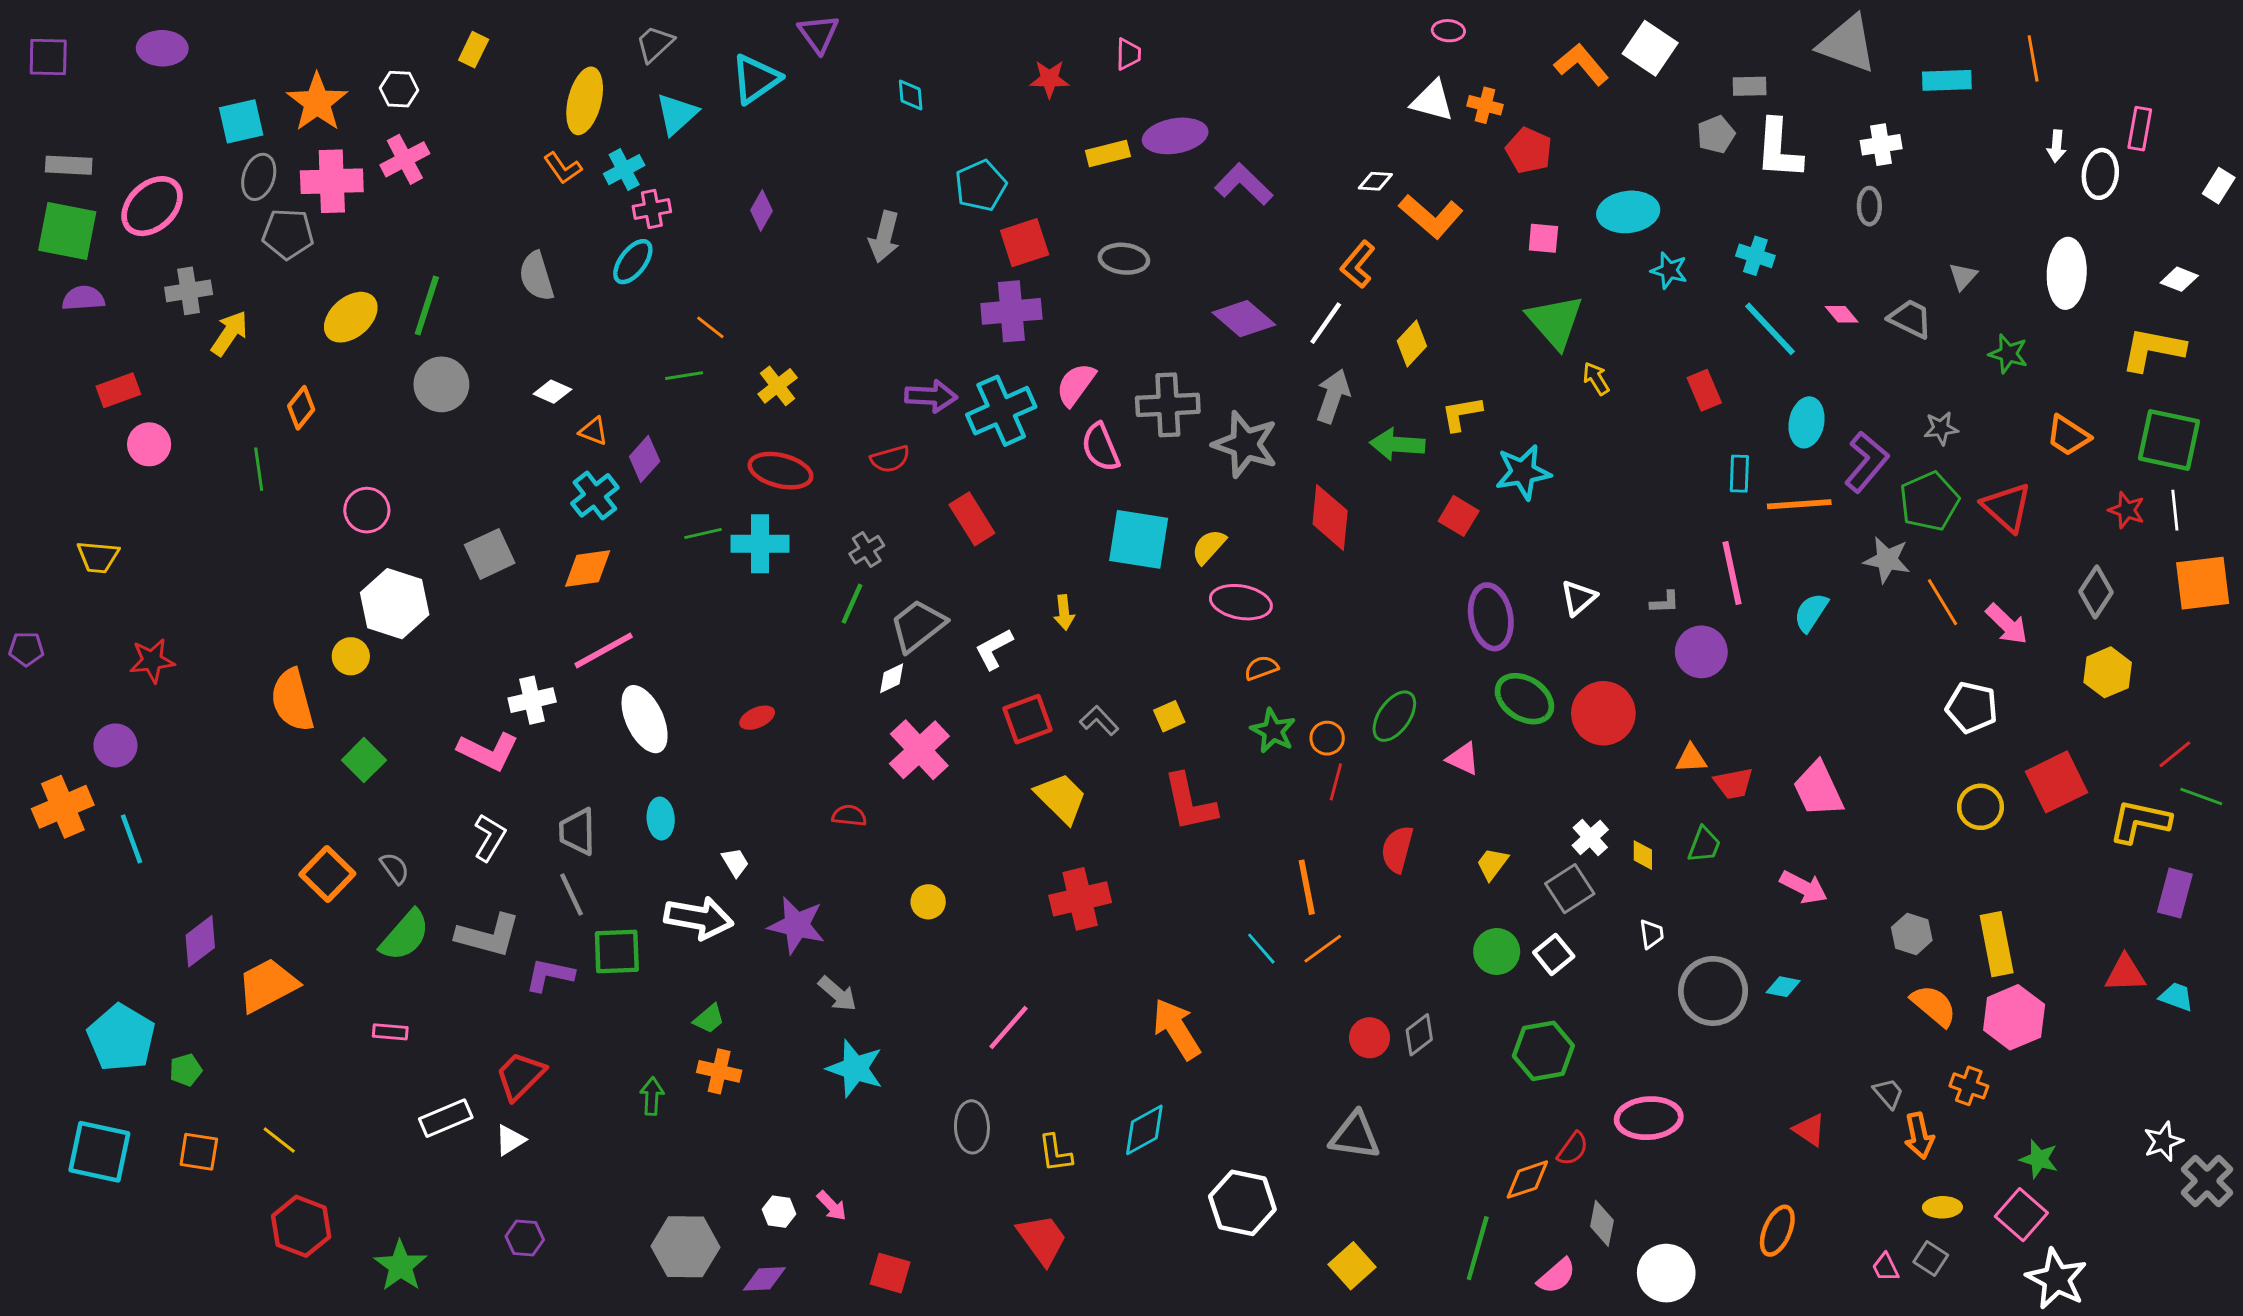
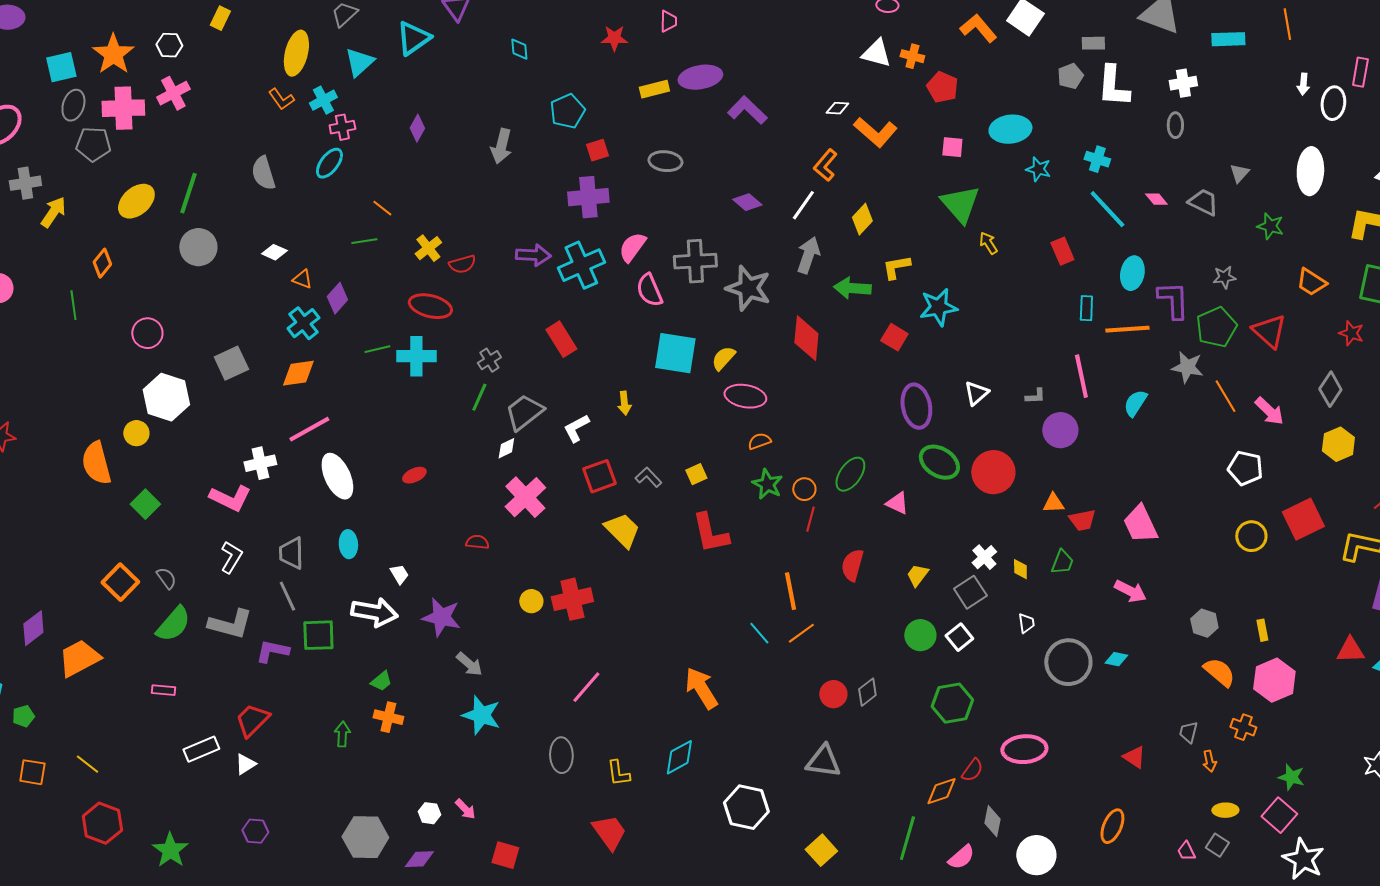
red square: (1025, 243) -> (597, 150), size x0.7
purple diamond: (1244, 319) -> (747, 202), size x0.7
red semicircle: (890, 459) -> (462, 264), moved
purple L-shape: (1866, 462) -> (1173, 300), turned -42
red cross: (1080, 899) -> (572, 599), moved
yellow rectangle: (1997, 944) -> (1262, 630), size x0.5
gray trapezoid: (1888, 1093) -> (1188, 732), turned -125
orange arrow: (1919, 1136) -> (1209, 761), size x0.7

